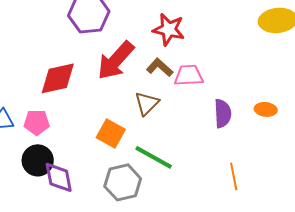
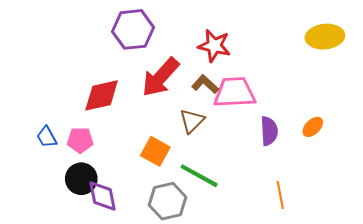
pink trapezoid: (189, 75) -> (235, 92), size x1.4
orange ellipse: (266, 109) -> (313, 127), turned -50

